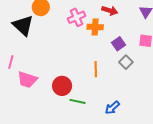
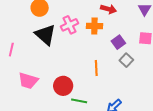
pink cross: (76, 17) -> (69, 25), moved
black triangle: (23, 25) -> (45, 35), moved
pink line: (11, 62) -> (11, 50), moved

